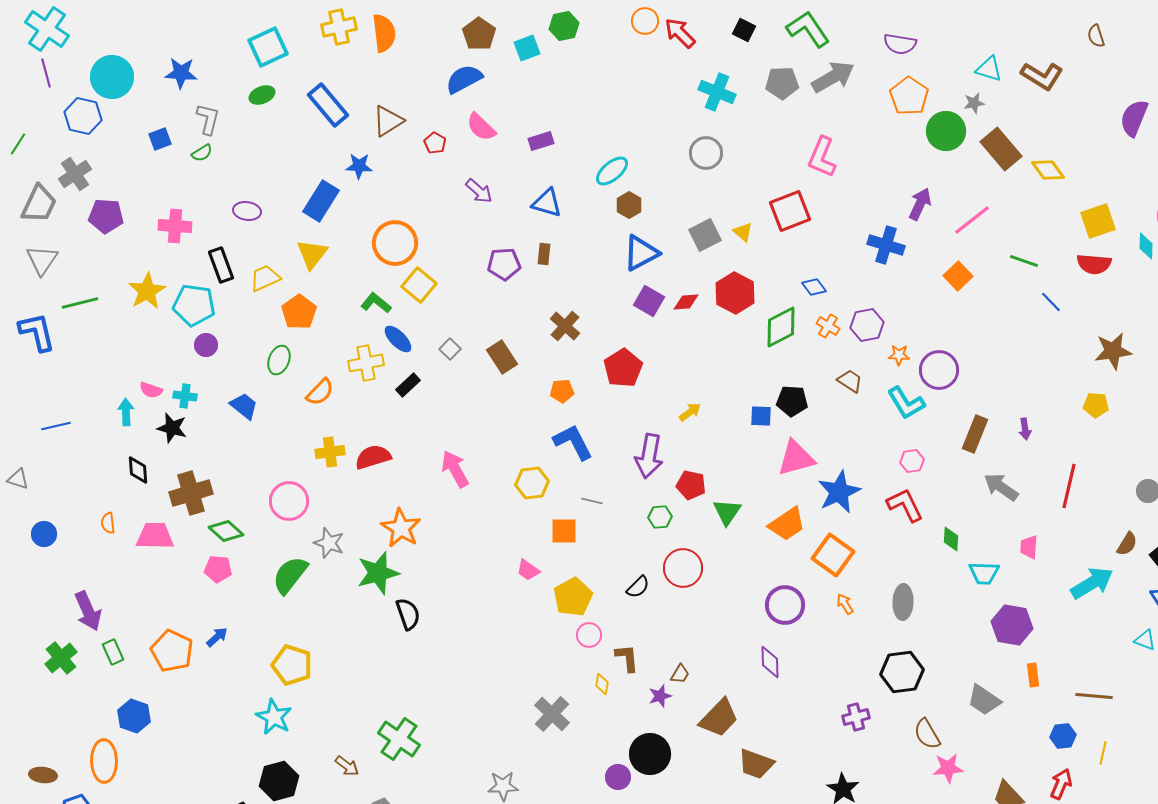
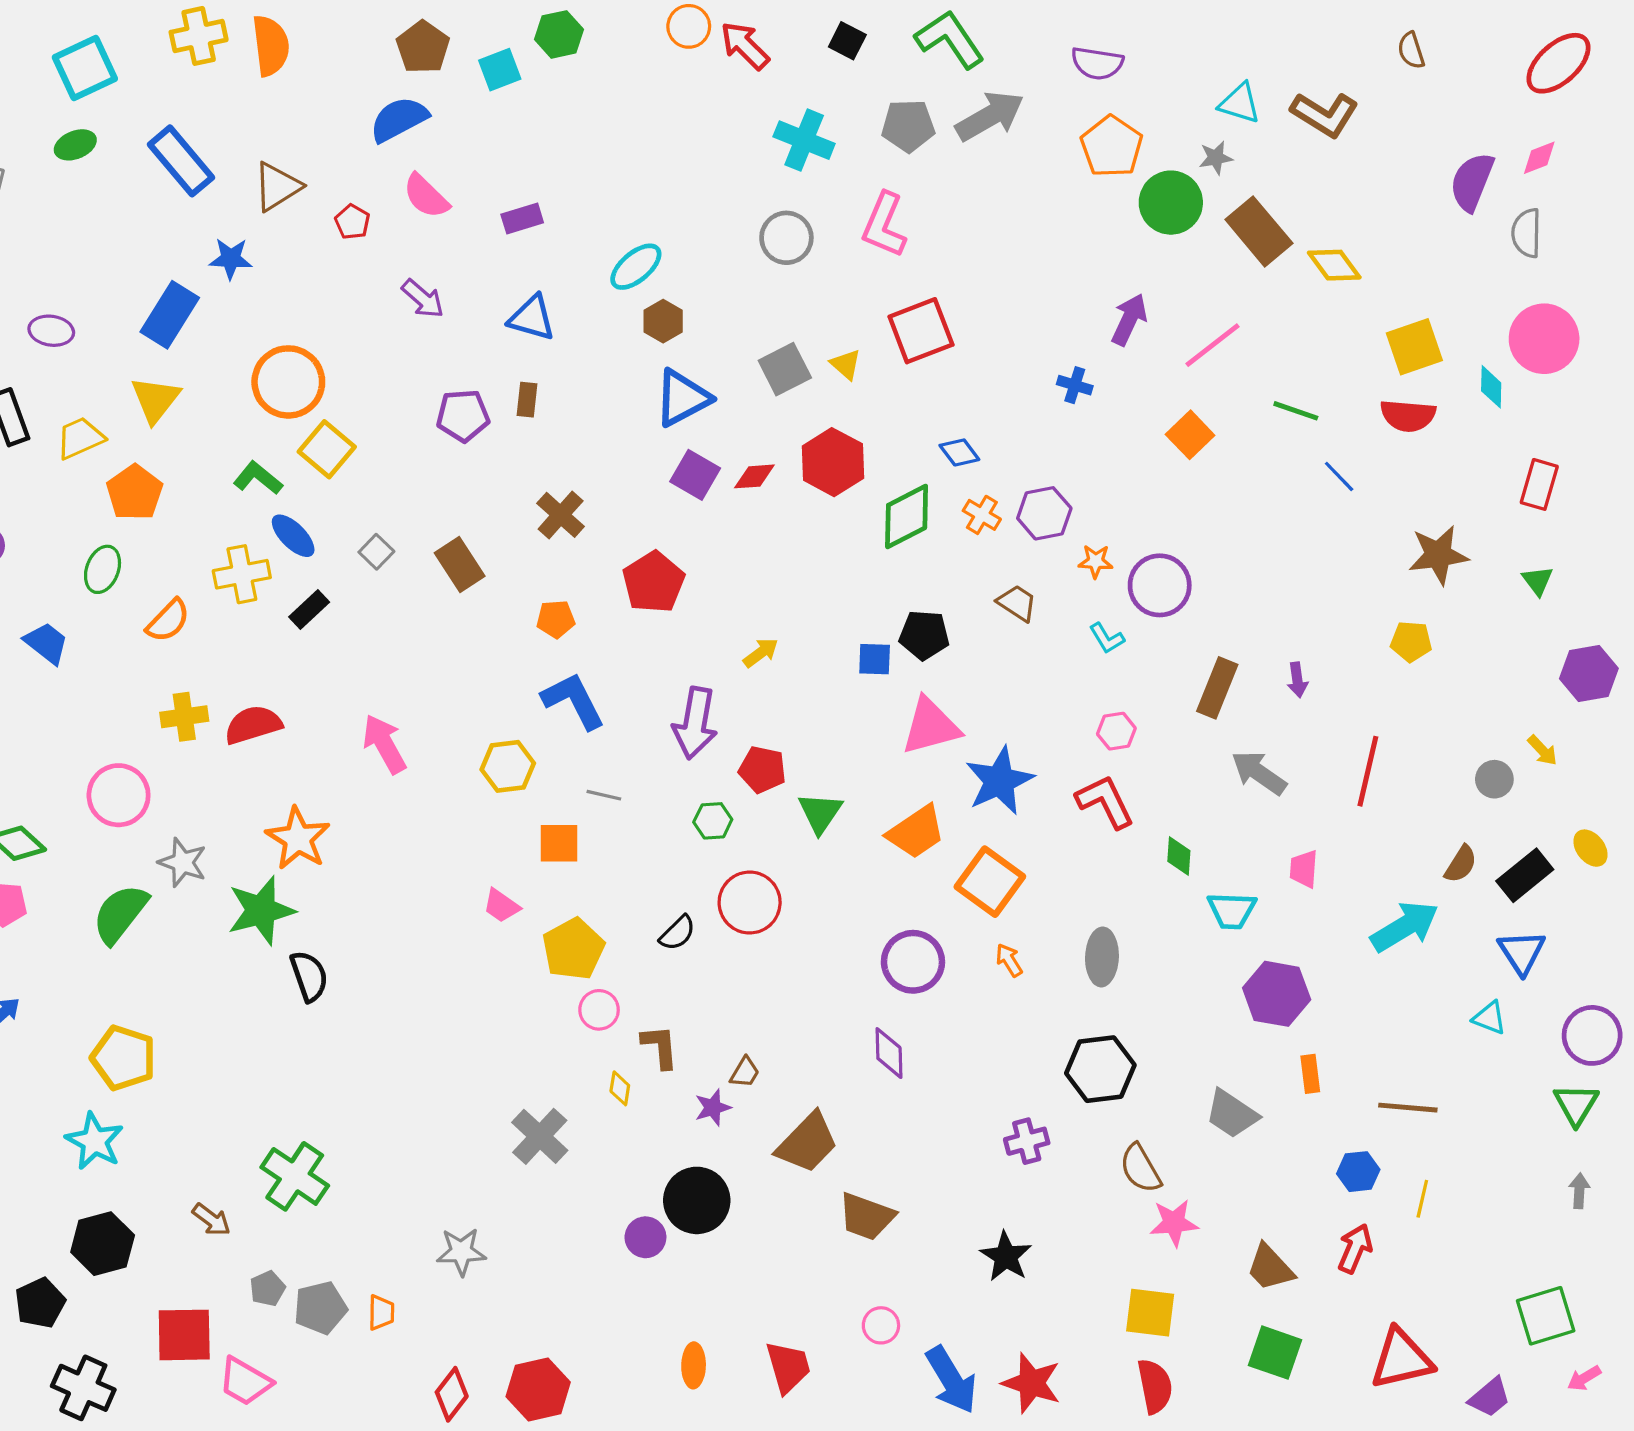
pink L-shape: (822, 157) -> (884, 225), moved
blue cross: (886, 245) -> (1075, 385), size x0.6
cyan L-shape: (906, 403) -> (1107, 638), size x0.6

